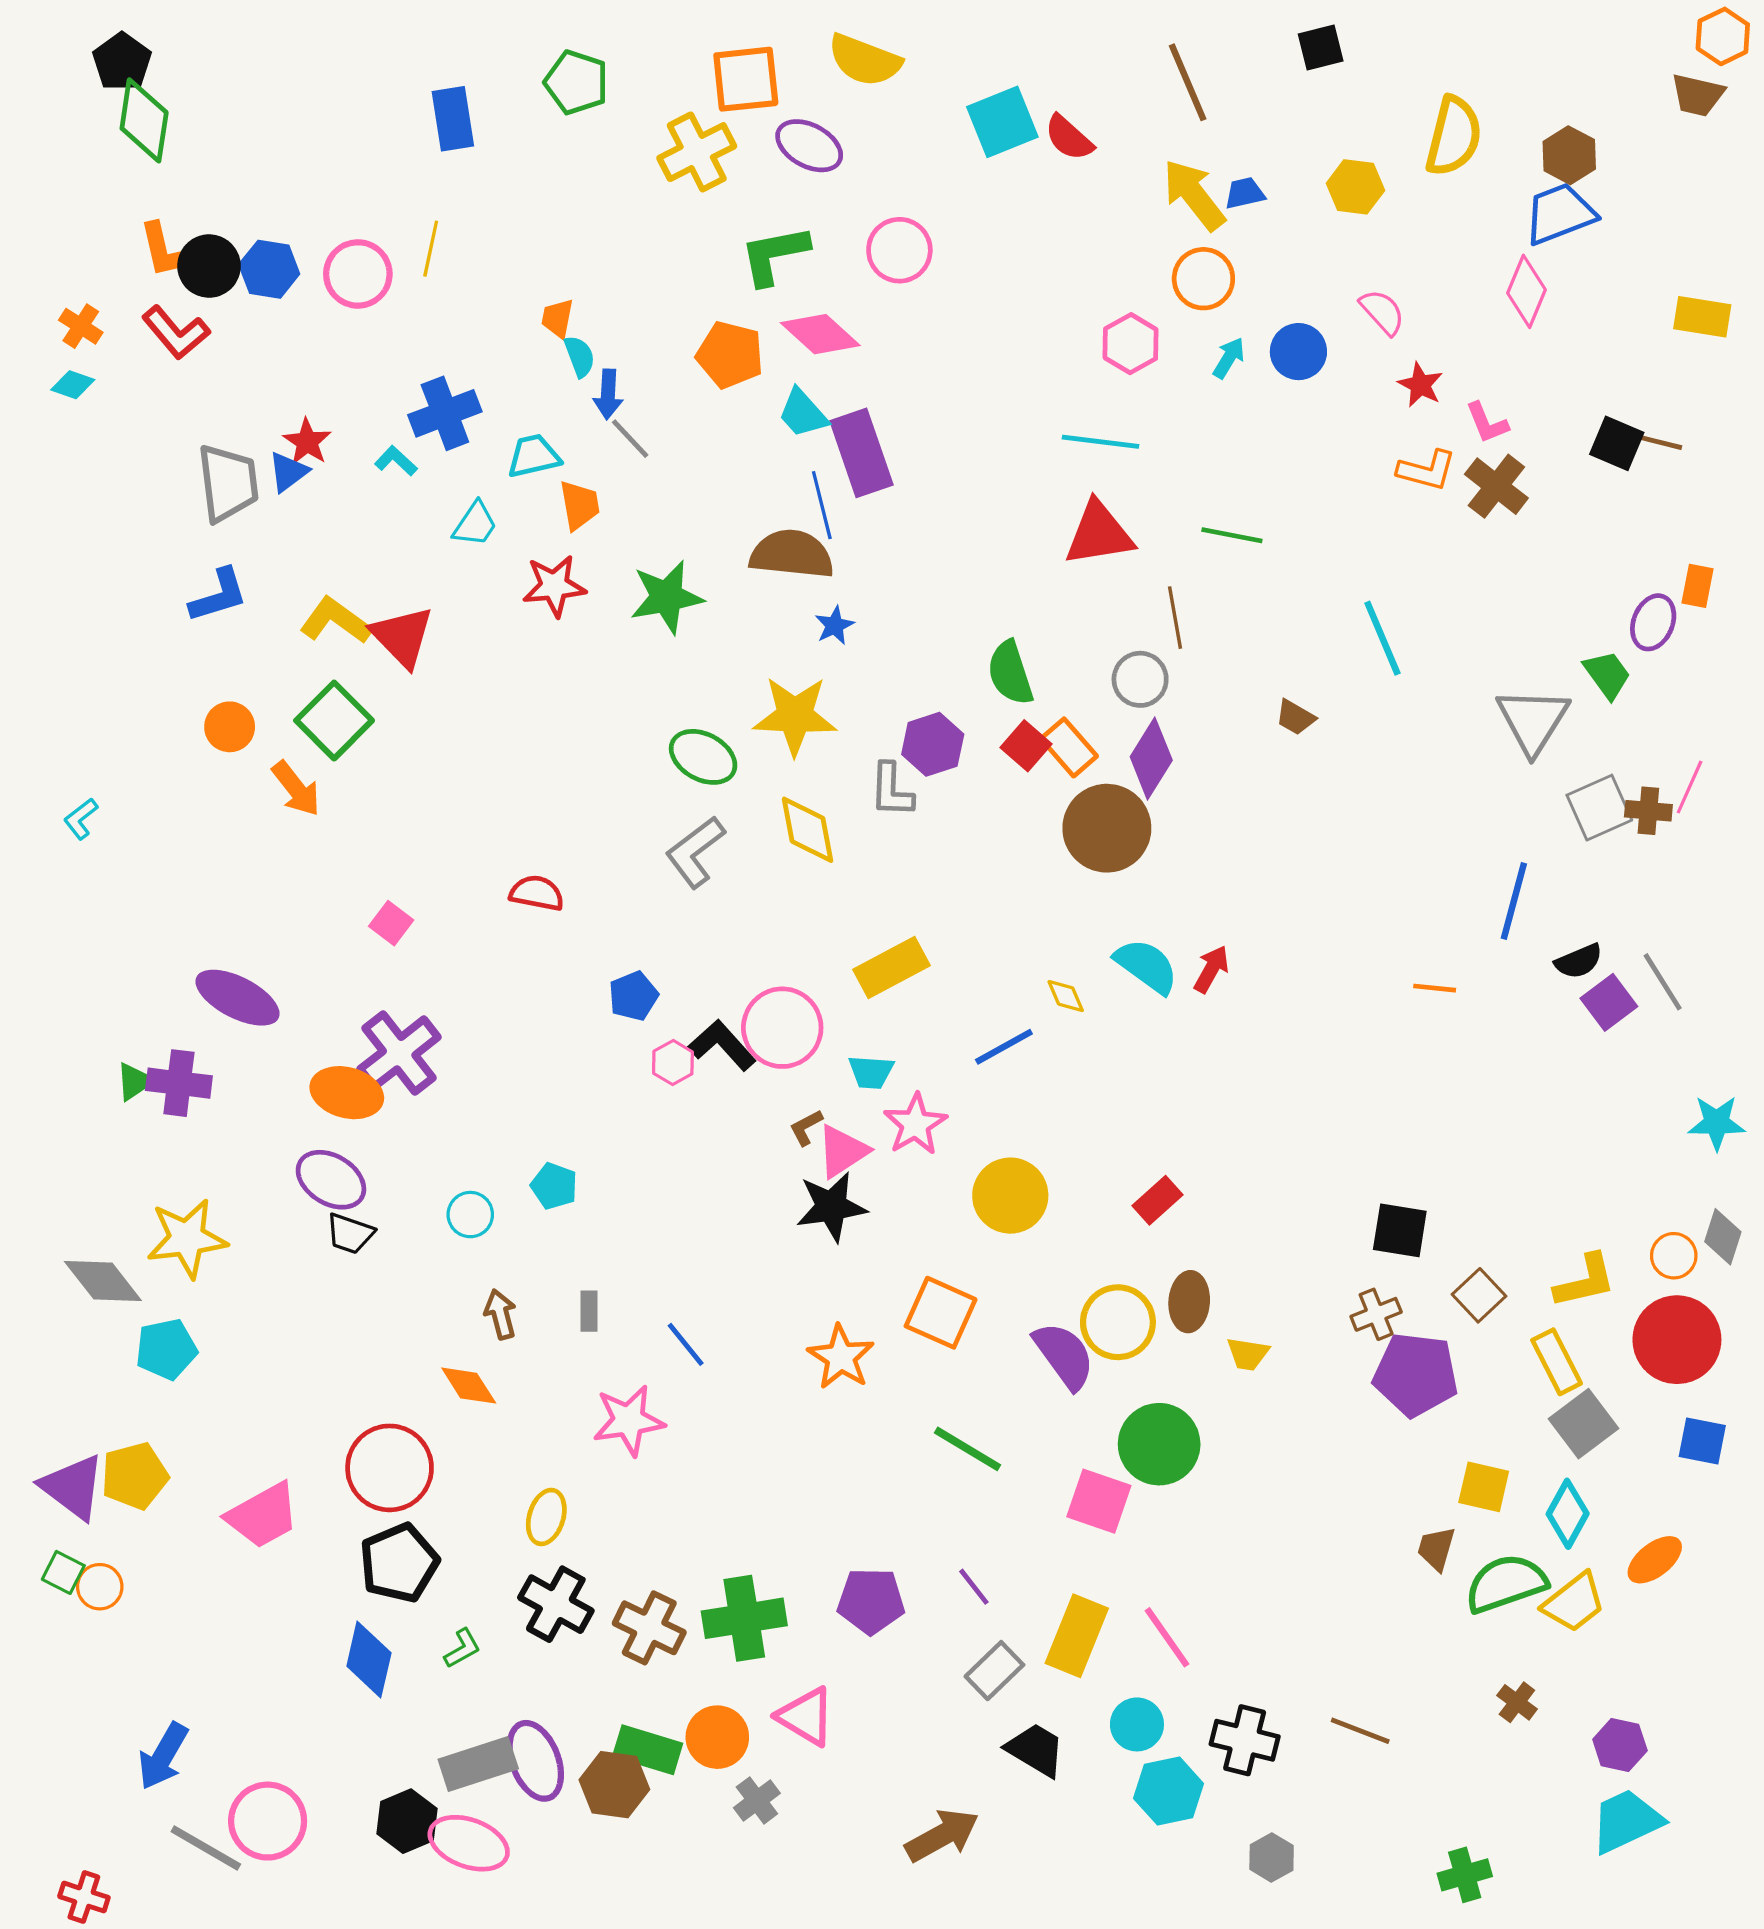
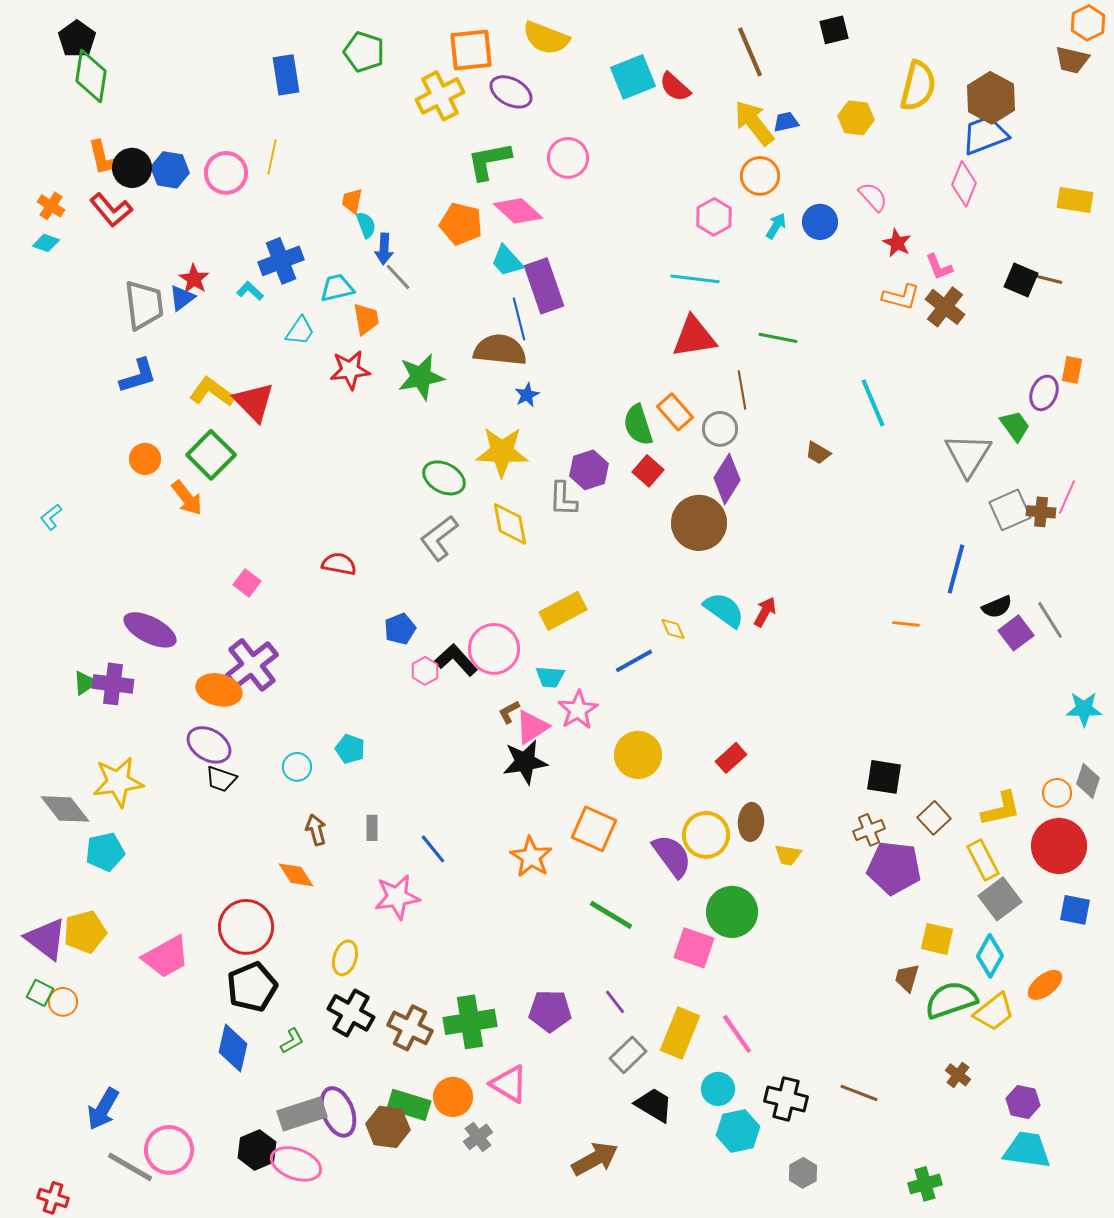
brown hexagon: (1569, 155) -> (991, 98), size x1.4
orange rectangle: (1069, 747) -> (675, 412), moved
cyan trapezoid: (1626, 1821) -> (1027, 1150), turned 33

